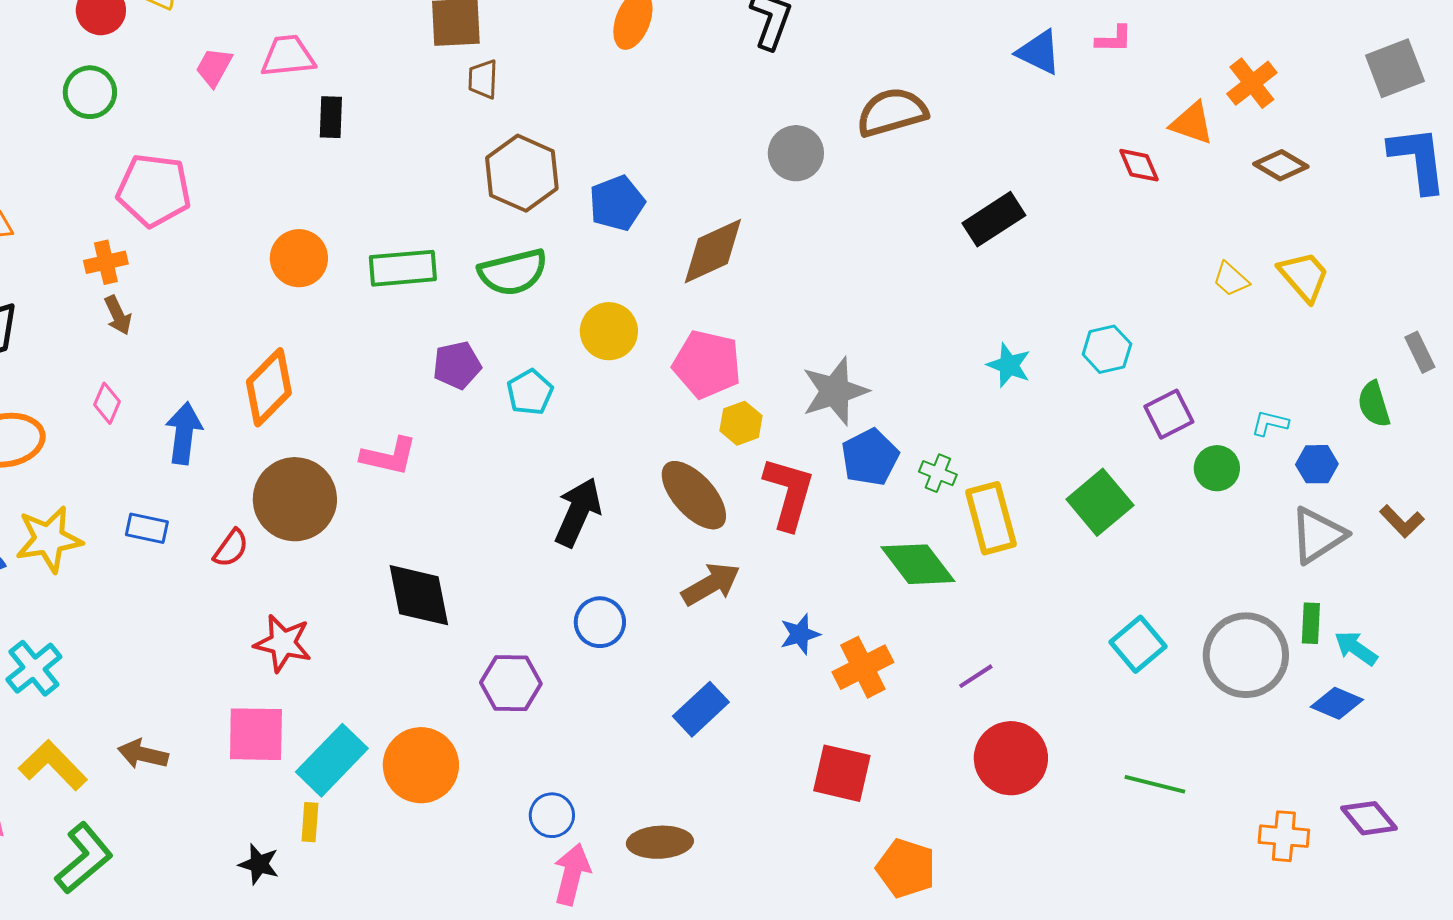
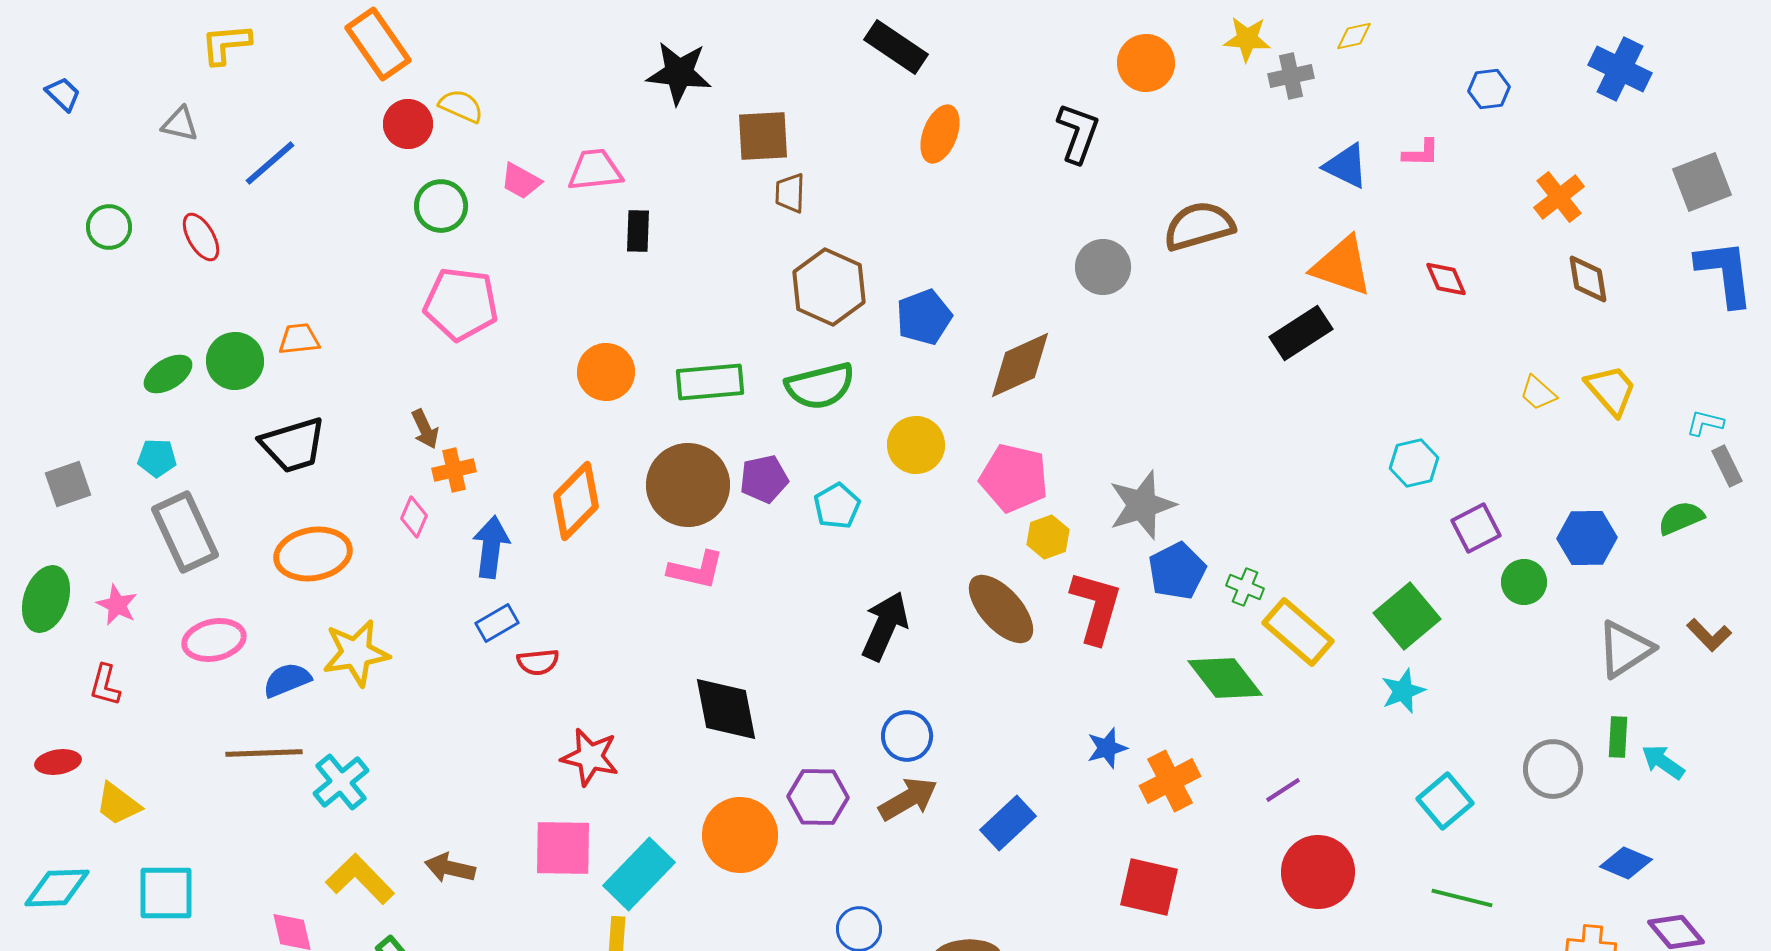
pink trapezoid: (214, 67) -> (521, 181), turned -90
green circle: (90, 92) -> (441, 206), moved
orange triangle: (1192, 123) -> (1342, 266), moved, size x1.4
brown diamond: (1281, 165) -> (1588, 279), turned 50
orange cross: (106, 262) -> (454, 470), moved
cyan star: (1009, 365) -> (1403, 691), moved, turned 30
green semicircle: (1374, 404) -> (1681, 518), turned 84
cyan L-shape: (1270, 423) -> (1705, 423), moved
blue hexagon: (1317, 464) -> (1587, 538), moved, size x1.4
brown circle: (295, 499) -> (688, 485), moved
yellow rectangle: (991, 518) -> (1298, 632), turned -34
blue rectangle: (147, 528) -> (497, 623), moved, turned -42
red semicircle: (231, 548) -> (538, 662), turned 48
brown arrow: (711, 584) -> (908, 799), moved
cyan square: (1138, 644) -> (1445, 801), moved
gray circle: (1246, 655) -> (1553, 769), size x0.7
blue diamond: (1337, 703) -> (1626, 863), moved
orange circle: (421, 765) -> (740, 835), moved

